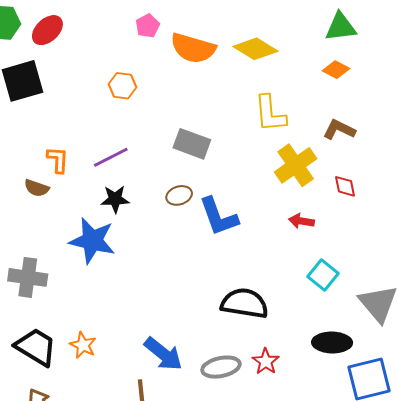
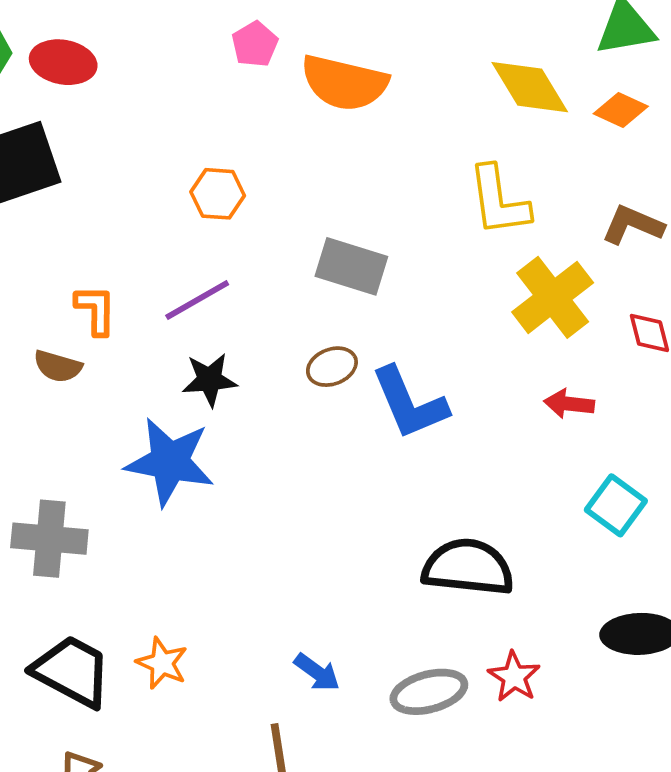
red ellipse: (47, 30) -> (63, 62), turned 56
yellow diamond: (255, 49) -> (530, 87), moved, turned 30
orange hexagon: (123, 86) -> (218, 194), moved
blue arrow: (163, 354) -> (317, 672), size x0.6

